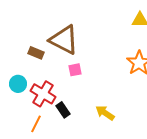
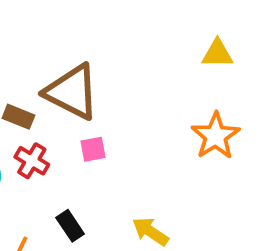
red cross: (43, 94) -> (32, 161), moved, size x0.7

